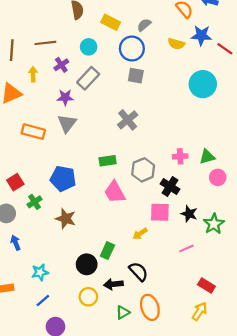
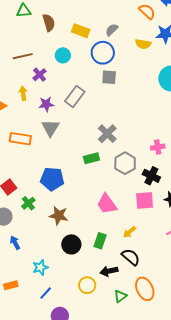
yellow arrow: (33, 74) -> (23, 93), moved
gray rectangle: (88, 78) -> (75, 97), moved
gray cross: (128, 120) -> (107, 134), moved
pink trapezoid: (115, 192) -> (107, 204), moved
yellow arrow: (140, 234) -> (129, 232), moved
black circle: (87, 264) -> (71, 244), moved

